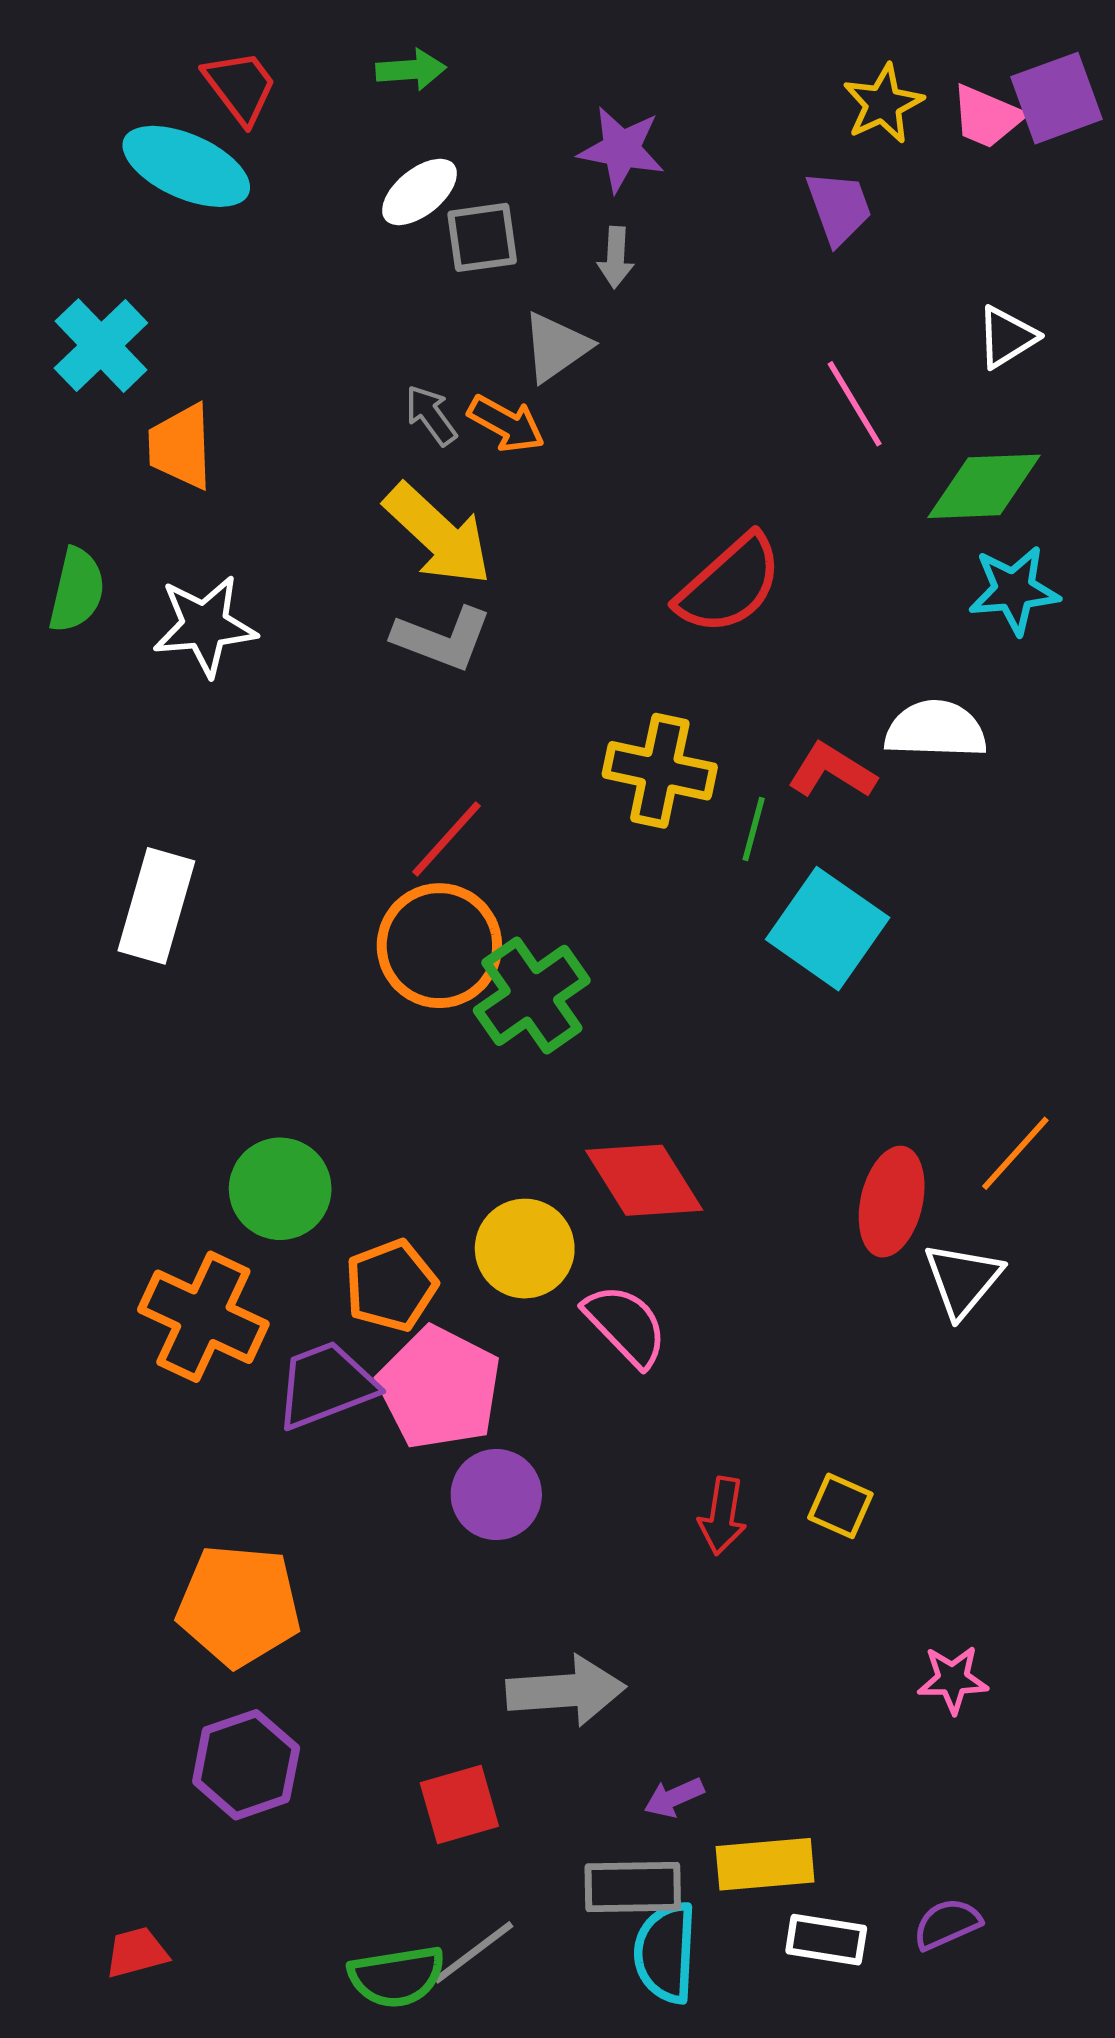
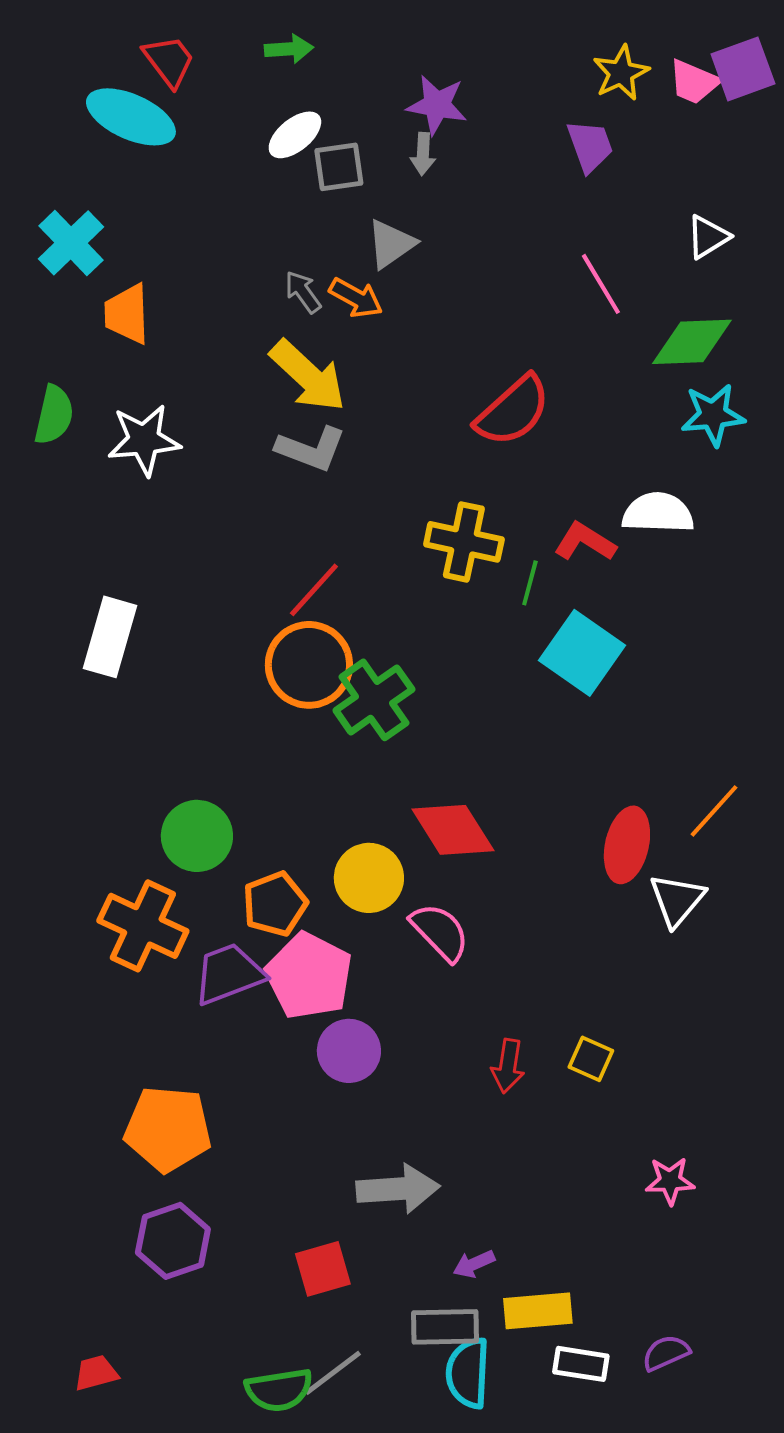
gray arrow: (616, 257) -> (423, 154), moved

